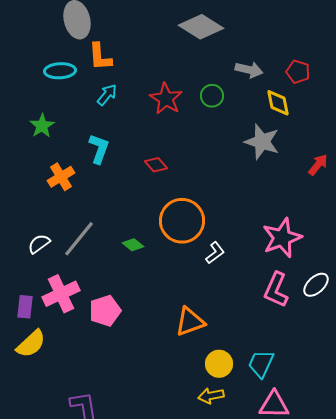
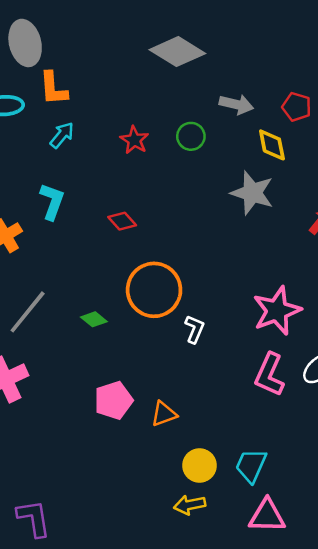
red star: (166, 99) -> (134, 140), size x0.7
white L-shape: (215, 253) -> (195, 329), turned -30
pink pentagon: (105, 311) -> (114, 400), moved
orange triangle: (190, 322) -> (164, 414), size x0.7

